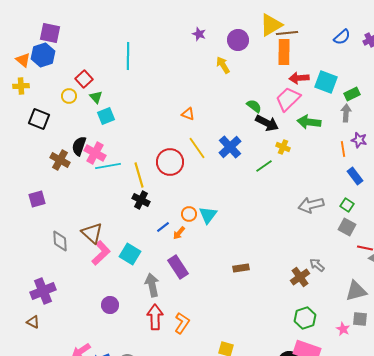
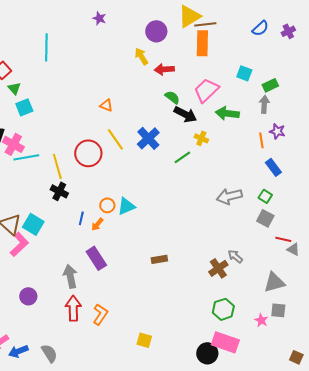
purple star: (199, 34) -> (99, 18), moved
red arrow: (299, 78) -> (164, 69), moved
cyan square: (326, 82) -> (244, 73), size x0.7
cyan triangle: (208, 215) -> (126, 206), turned 30
blue line: (163, 227) -> (81, 218), turned -40
cyan square: (130, 254) -> (33, 224), moved

